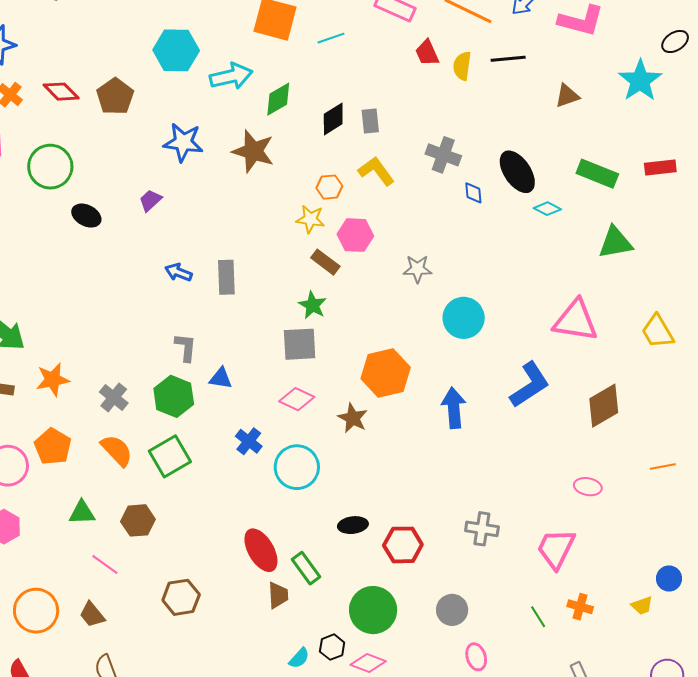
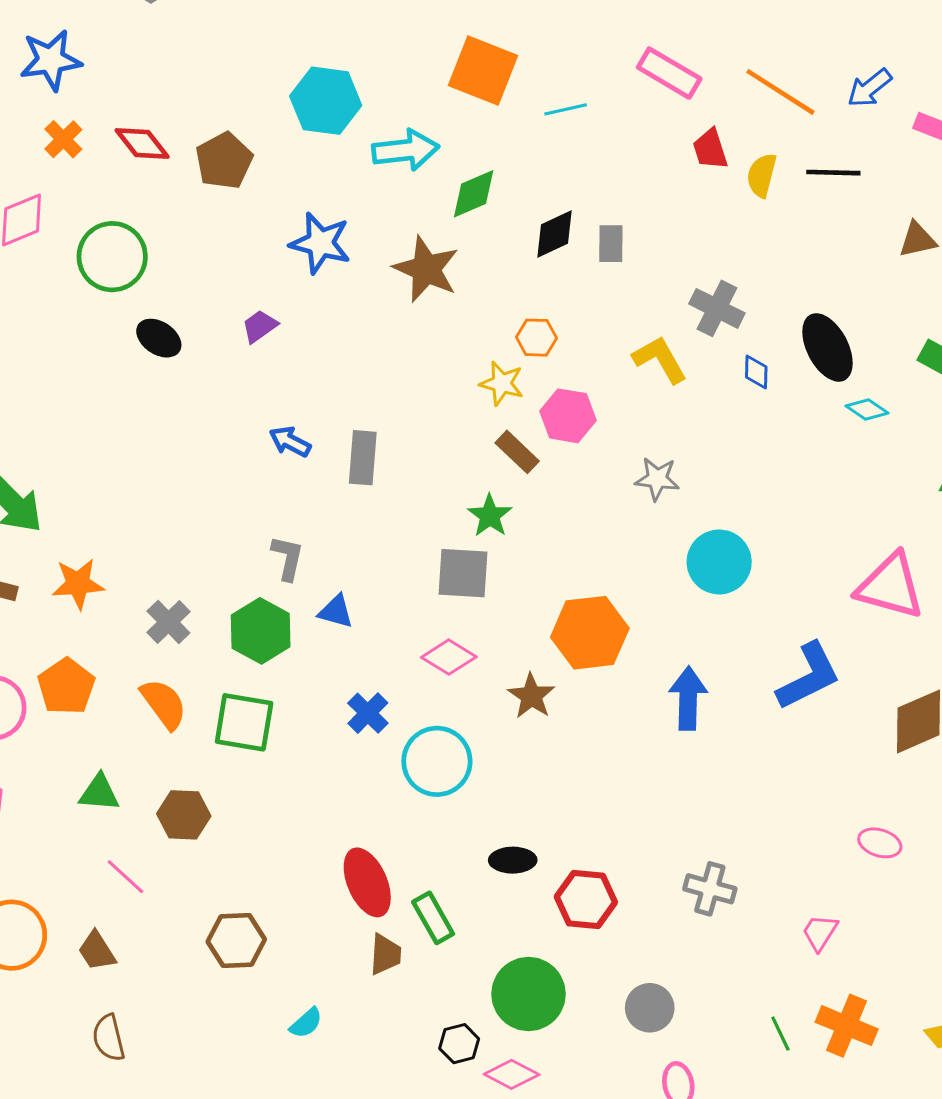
yellow L-shape: (376, 171) -> (660, 359), moved
green square: (170, 456) -> (244, 722), turned 33
pink trapezoid: (556, 549) -> (820, 932), size x0.6
orange cross: (580, 607) -> (847, 1026), size x1.5
cyan semicircle: (299, 658) -> (306, 1023), moved

